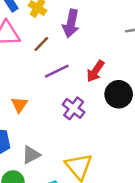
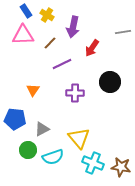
red arrow: (95, 71) -> (92, 48), moved
purple cross: (74, 108) -> (75, 93), turned -36

